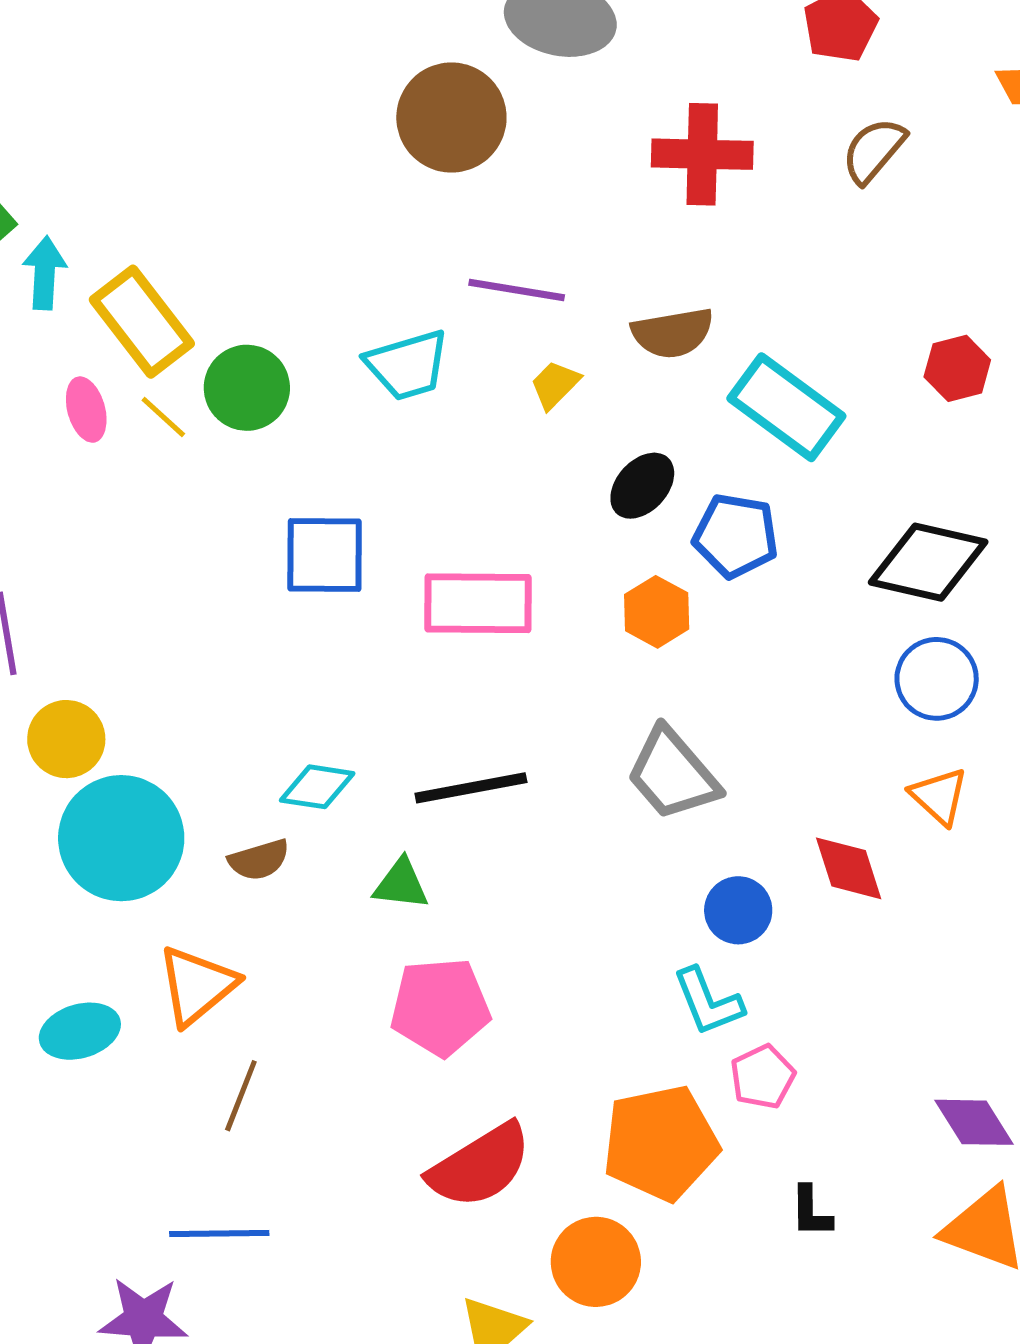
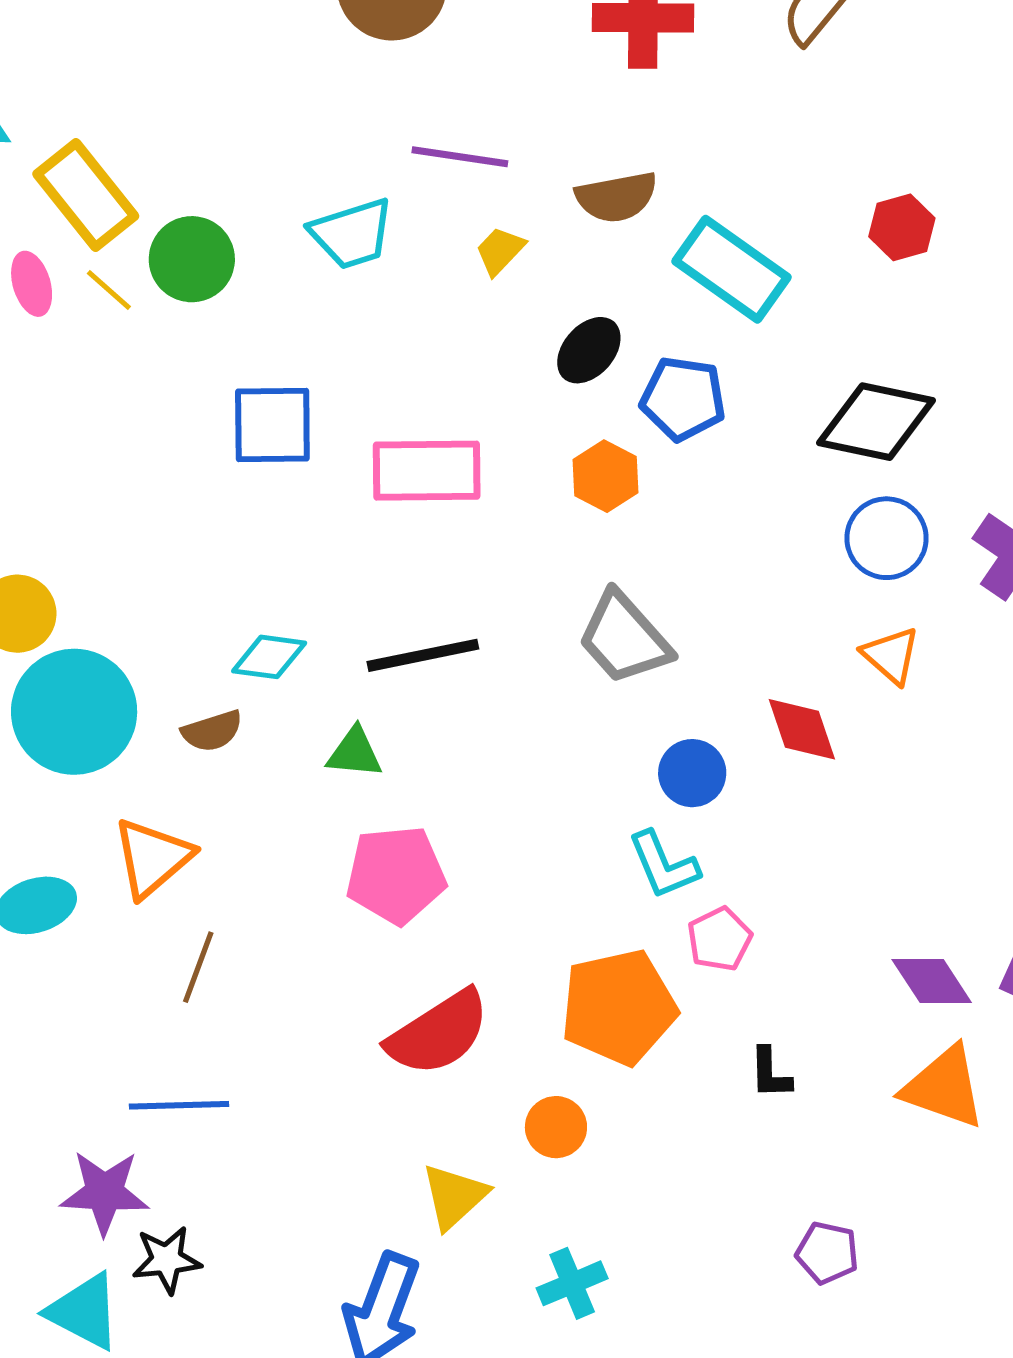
orange circle: (596, 1262) -> (556, 1127), size x0.7

